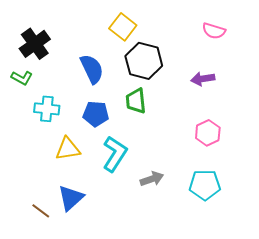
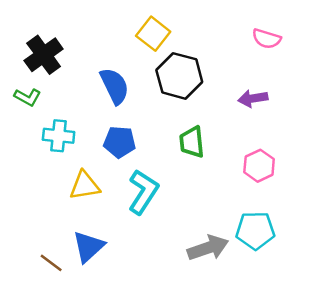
green trapezoid: (136, 101) -> (192, 142), moved
gray arrow: (152, 179) -> (208, 248), moved, size x1.4

